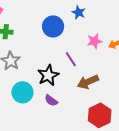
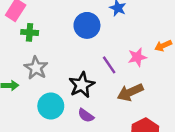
pink star: (95, 41) -> (137, 57), moved

